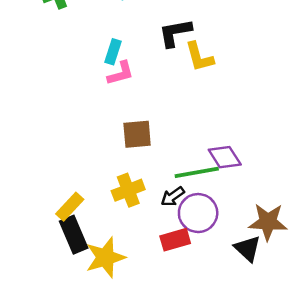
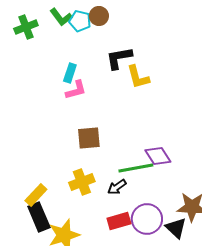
purple circle: (198, 213) -> (147, 219), moved

